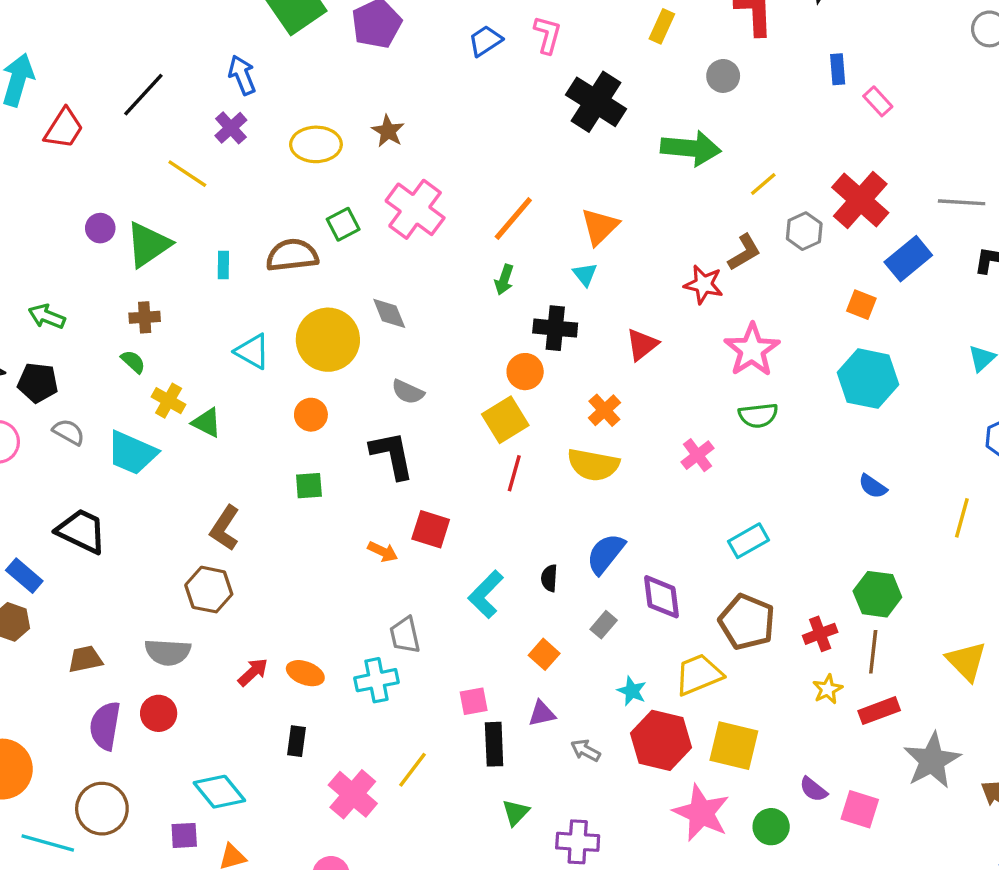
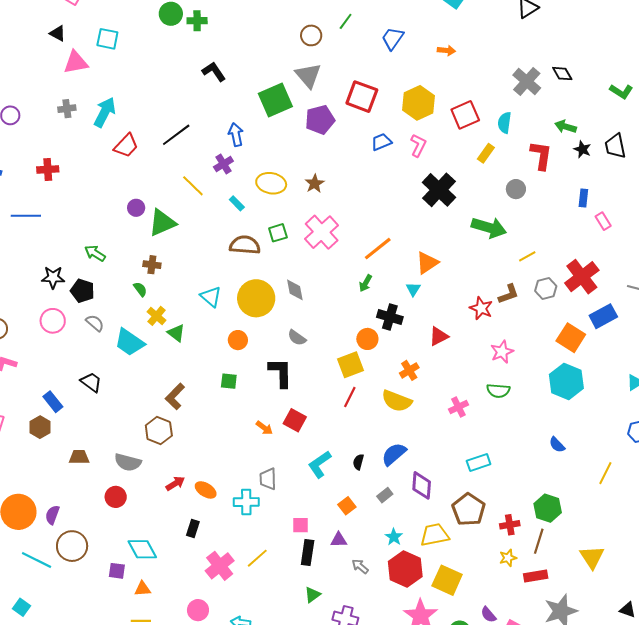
cyan rectangle: (223, 265) -> (237, 203), moved, turned -56
orange square: (861, 305) -> (571, 338), size x1.6
pink star: (752, 350) -> (502, 352), size x0.7
black trapezoid: (81, 531) -> (91, 382), size x0.7
purple semicircle: (105, 726) -> (52, 515), moved, size x0.7

